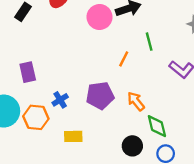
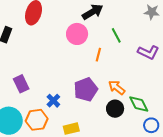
pink circle: (100, 17) -> (77, 34), moved
black circle: (132, 146) -> (115, 109), moved

